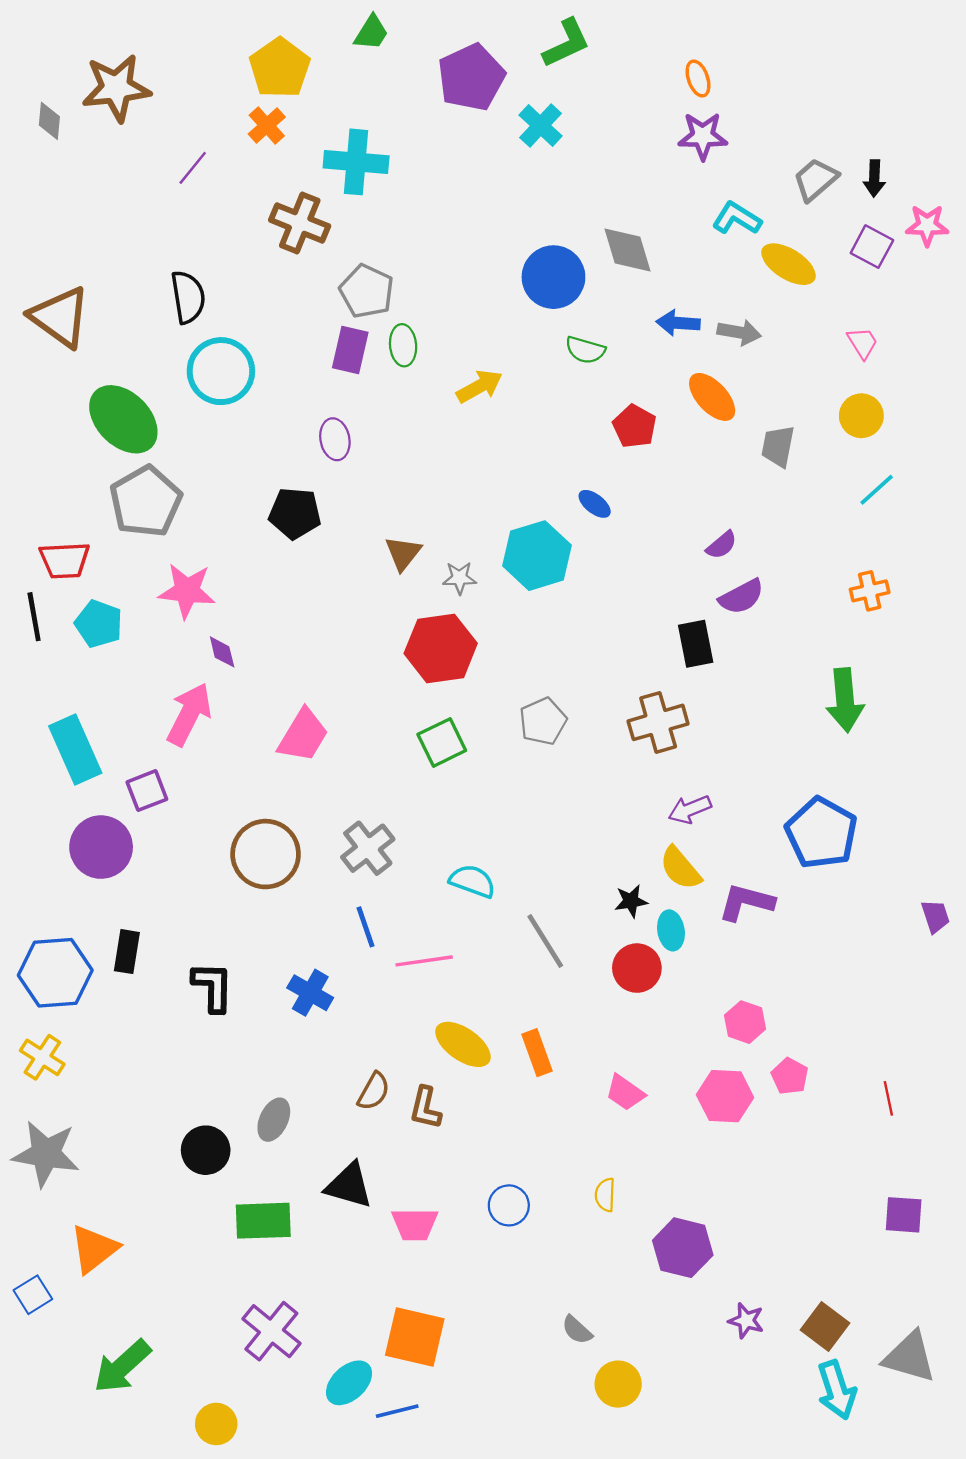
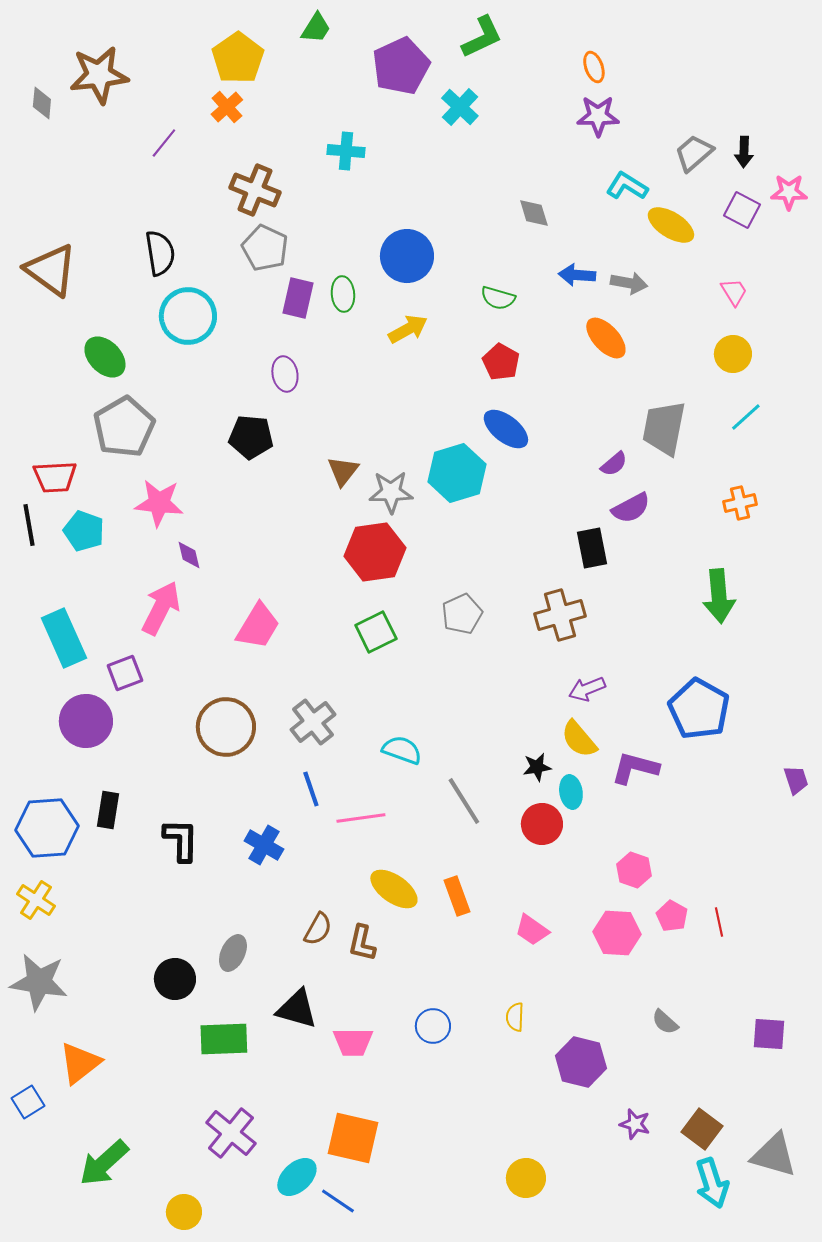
cyan cross: (356, 162) -> (346, 151), moved, size x0.7
gray diamond: (628, 250) -> (534, 213), size x0.7
blue circle: (553, 277) -> (407, 256), moved
gray pentagon: (367, 291) -> (265, 248), moved
green ellipse: (123, 419) -> (105, 357), size x0.7
red pentagon: (635, 426) -> (501, 362), moved
gray trapezoid: (778, 446) -> (664, 428), moved, size x1.5
blue ellipse: (595, 504) -> (506, 429), size x1.6
gray star: (459, 578) -> (391, 492), size x1.5
red line: (888, 1098) -> (719, 922), moved
gray semicircle: (577, 1330) -> (665, 1022), moved
blue line: (397, 1411) -> (338, 1201), turned 48

